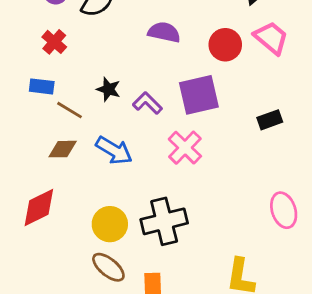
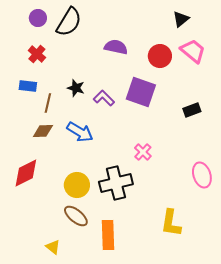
purple square: (199, 95) -> (141, 92), turned 32
brown line: (70, 110) -> (48, 103), turned 72
pink cross: (185, 148) -> (143, 152), moved, size x0.7

